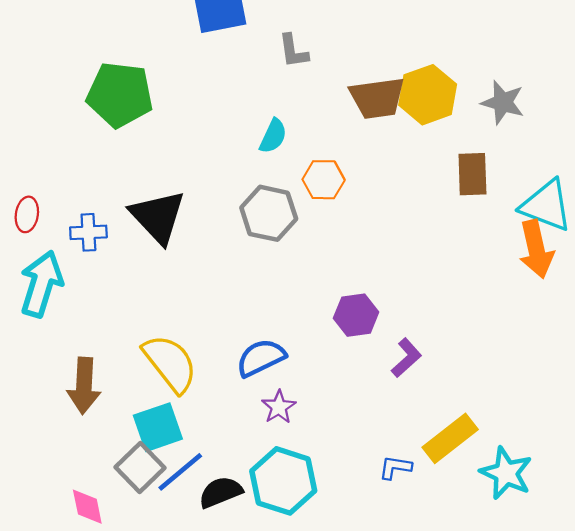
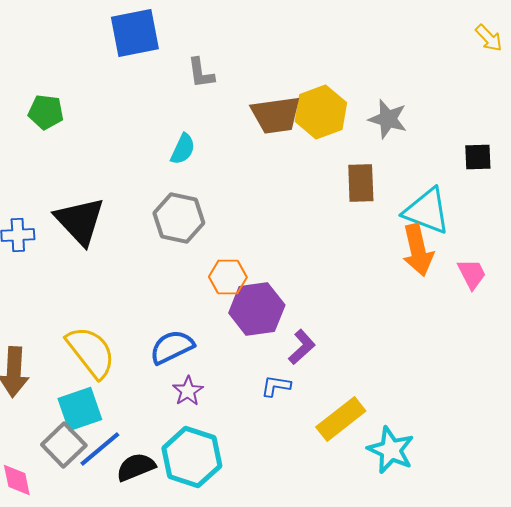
green pentagon: (120, 95) -> (46, 112), size x0.6
orange hexagon: (324, 180) -> (228, 277), moved
purple hexagon: (356, 315) -> (257, 309), size x1.4
blue L-shape: (395, 467) -> (276, 386), moved

